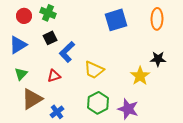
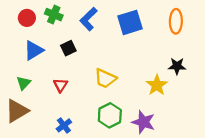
black square: (50, 38) -> (68, 48), moved
blue triangle: (18, 45) -> (34, 50), moved
blue L-shape: (67, 52) -> (88, 19), moved
red triangle: (54, 76) -> (60, 85), turned -40
brown triangle: (32, 99) -> (17, 111), moved

